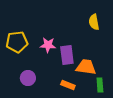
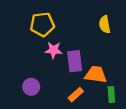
yellow pentagon: (17, 42) -> (42, 24), moved
orange rectangle: (68, 85) -> (76, 95), turned -64

